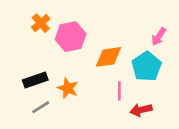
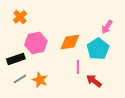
pink hexagon: (71, 37) -> (36, 43), moved
orange star: (68, 88) -> (40, 80), moved
red arrow: (141, 110) -> (94, 81), turned 49

